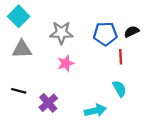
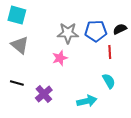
cyan square: (19, 16) -> (17, 15), turned -30
gray star: (61, 33) -> (68, 33), moved
gray triangle: (22, 49) -> (20, 45), turned 42

